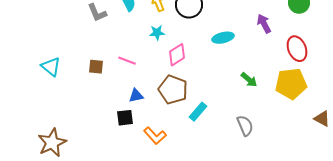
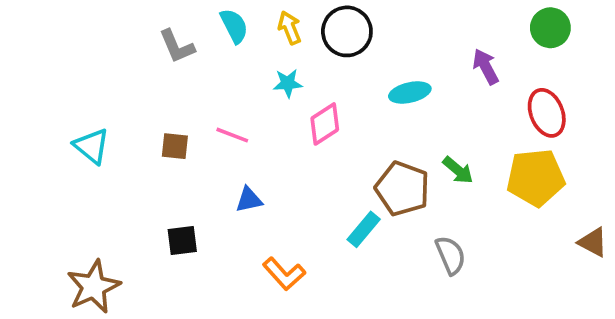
brown pentagon: (173, 90) -> (402, 189), moved
black square: (125, 118) -> (182, 240), moved

